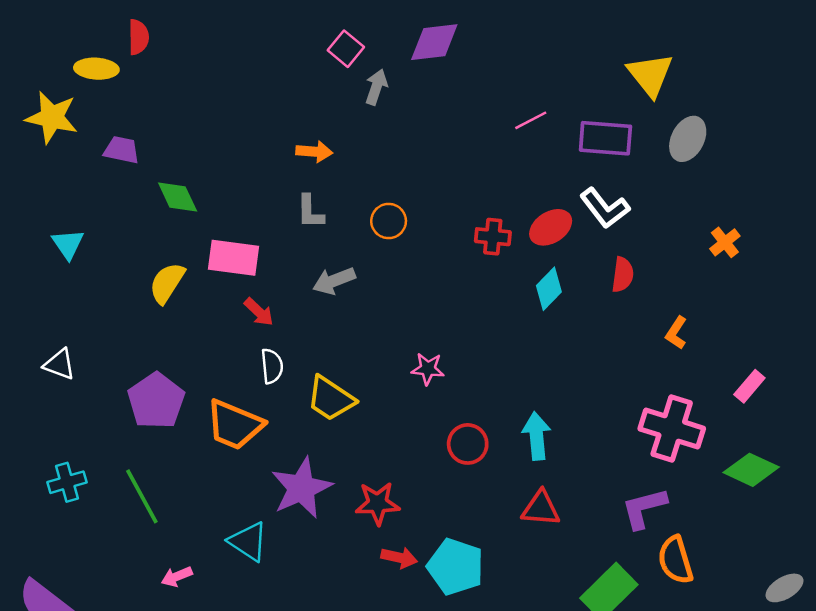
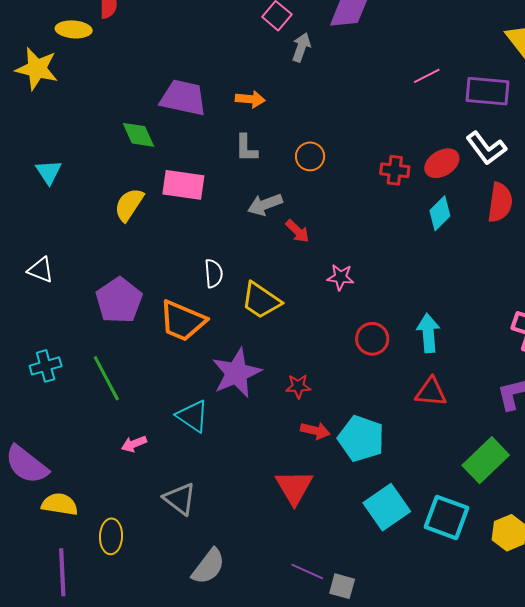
purple trapezoid: (121, 150) -> (183, 98), moved, size x1.6
red semicircle: (623, 275) -> (500, 202), size x1.4
red arrow: (259, 312) -> (297, 231), moved
red star: (378, 503) -> (298, 386), size x0.7

